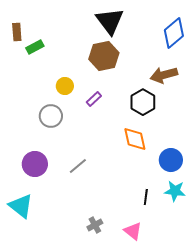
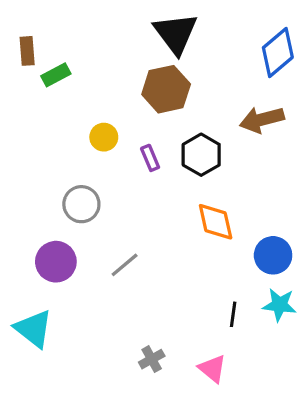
purple rectangle: (94, 99) -> (150, 158), turned -70
black hexagon: (143, 102) -> (201, 155), moved
gray circle: (51, 116) -> (81, 204), moved

